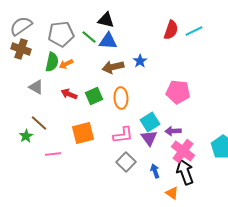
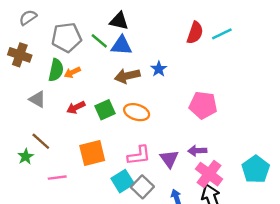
gray semicircle: (21, 26) -> (28, 18), moved, size x0.7
red arrow: (69, 94) -> (76, 107), turned -49
orange ellipse: (121, 98) -> (137, 112), turned -70
cyan square: (150, 122) -> (123, 181), moved

